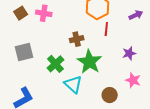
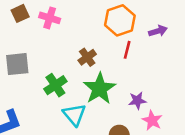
purple arrow: (136, 15) -> (158, 31), moved
brown cross: (77, 39) -> (87, 57), turned -32
purple star: (129, 53) -> (137, 101), moved

